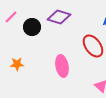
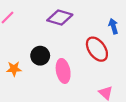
black circle: (32, 27) -> (40, 56), moved

